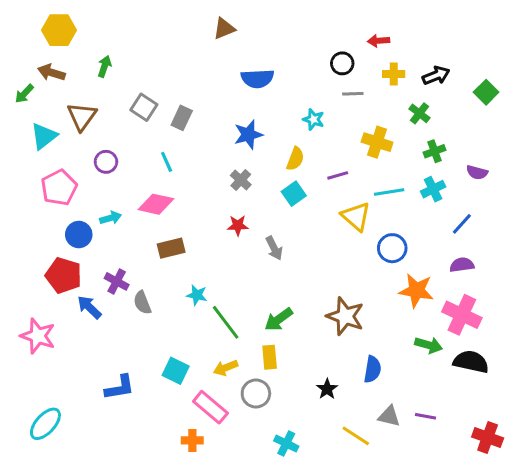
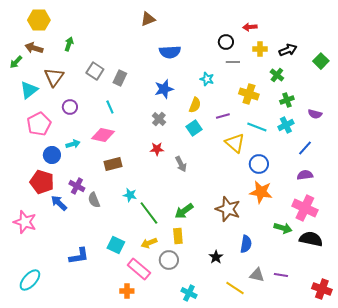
cyan line: (389, 192) -> (257, 127), turned 30
orange star: (416, 291) -> (261, 192), moved

